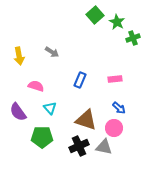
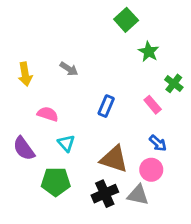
green star: (117, 22) -> (149, 52), moved
green cross: (133, 38) -> (174, 83), moved, turned -32
pink rectangle: (115, 79) -> (153, 105), turned 56

